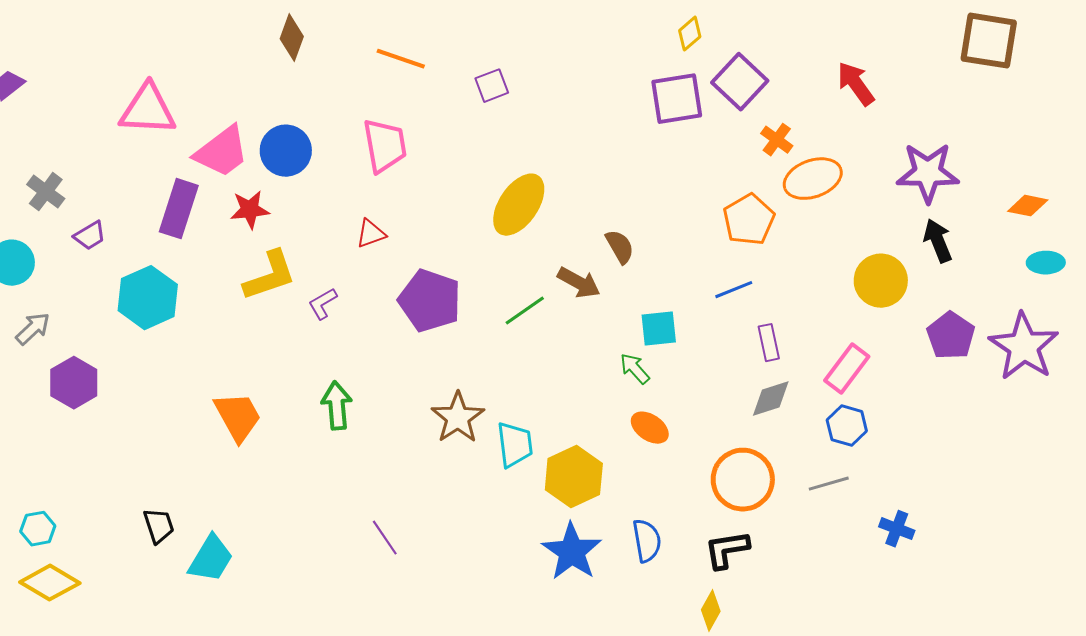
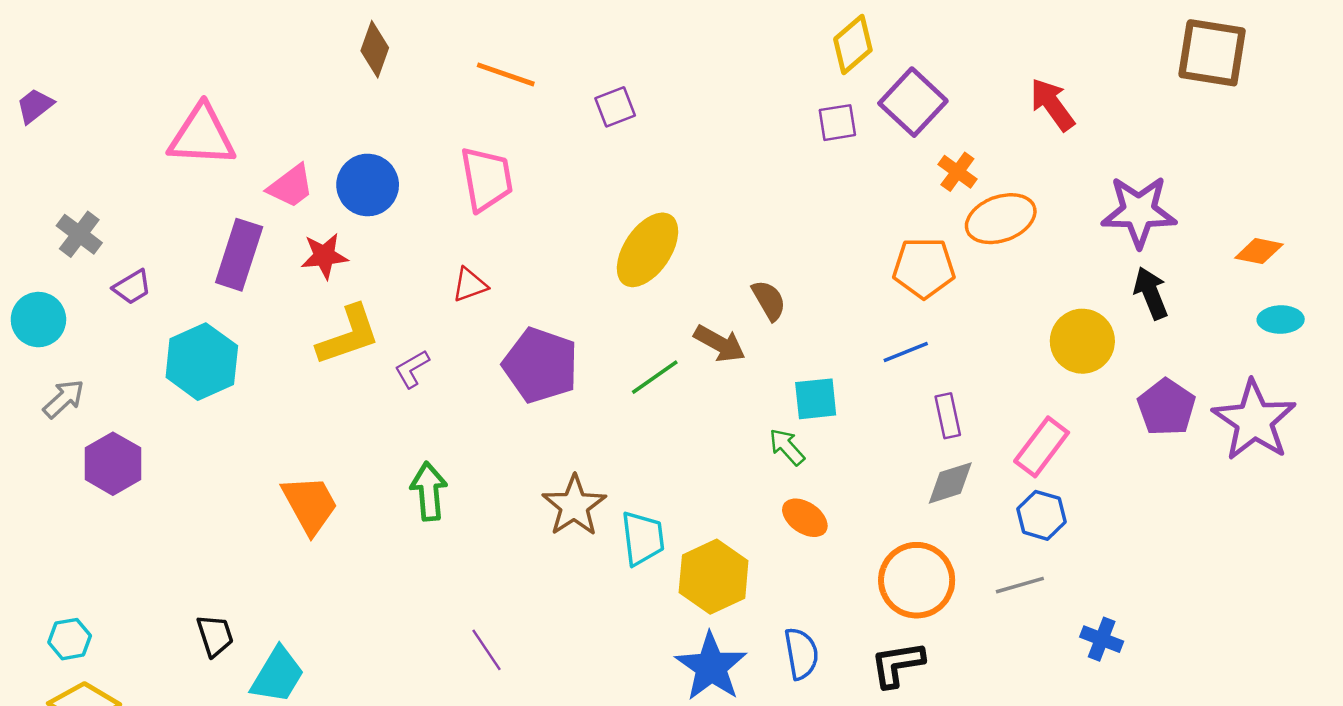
yellow diamond: (690, 34) -> (853, 44), size x1.4
purple square: (677, 99) -> (837, 123), size x0.6
pink trapezoid: (222, 152) -> (291, 186), size x0.7
orange pentagon: (749, 220) -> (924, 268), turned 30

